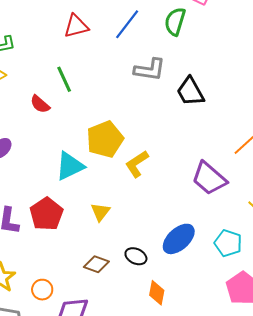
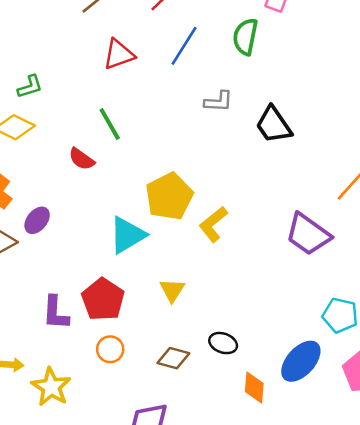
gray L-shape: (150, 70) -> (218, 102), size x0.7
blue ellipse: (179, 239) -> (301, 361), moved
orange circle: (42, 290) -> (110, 349), moved

